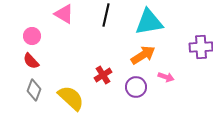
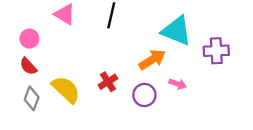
cyan triangle: (149, 22) -> (177, 31), moved, turned 32
yellow semicircle: (71, 98) -> (66, 89), moved

